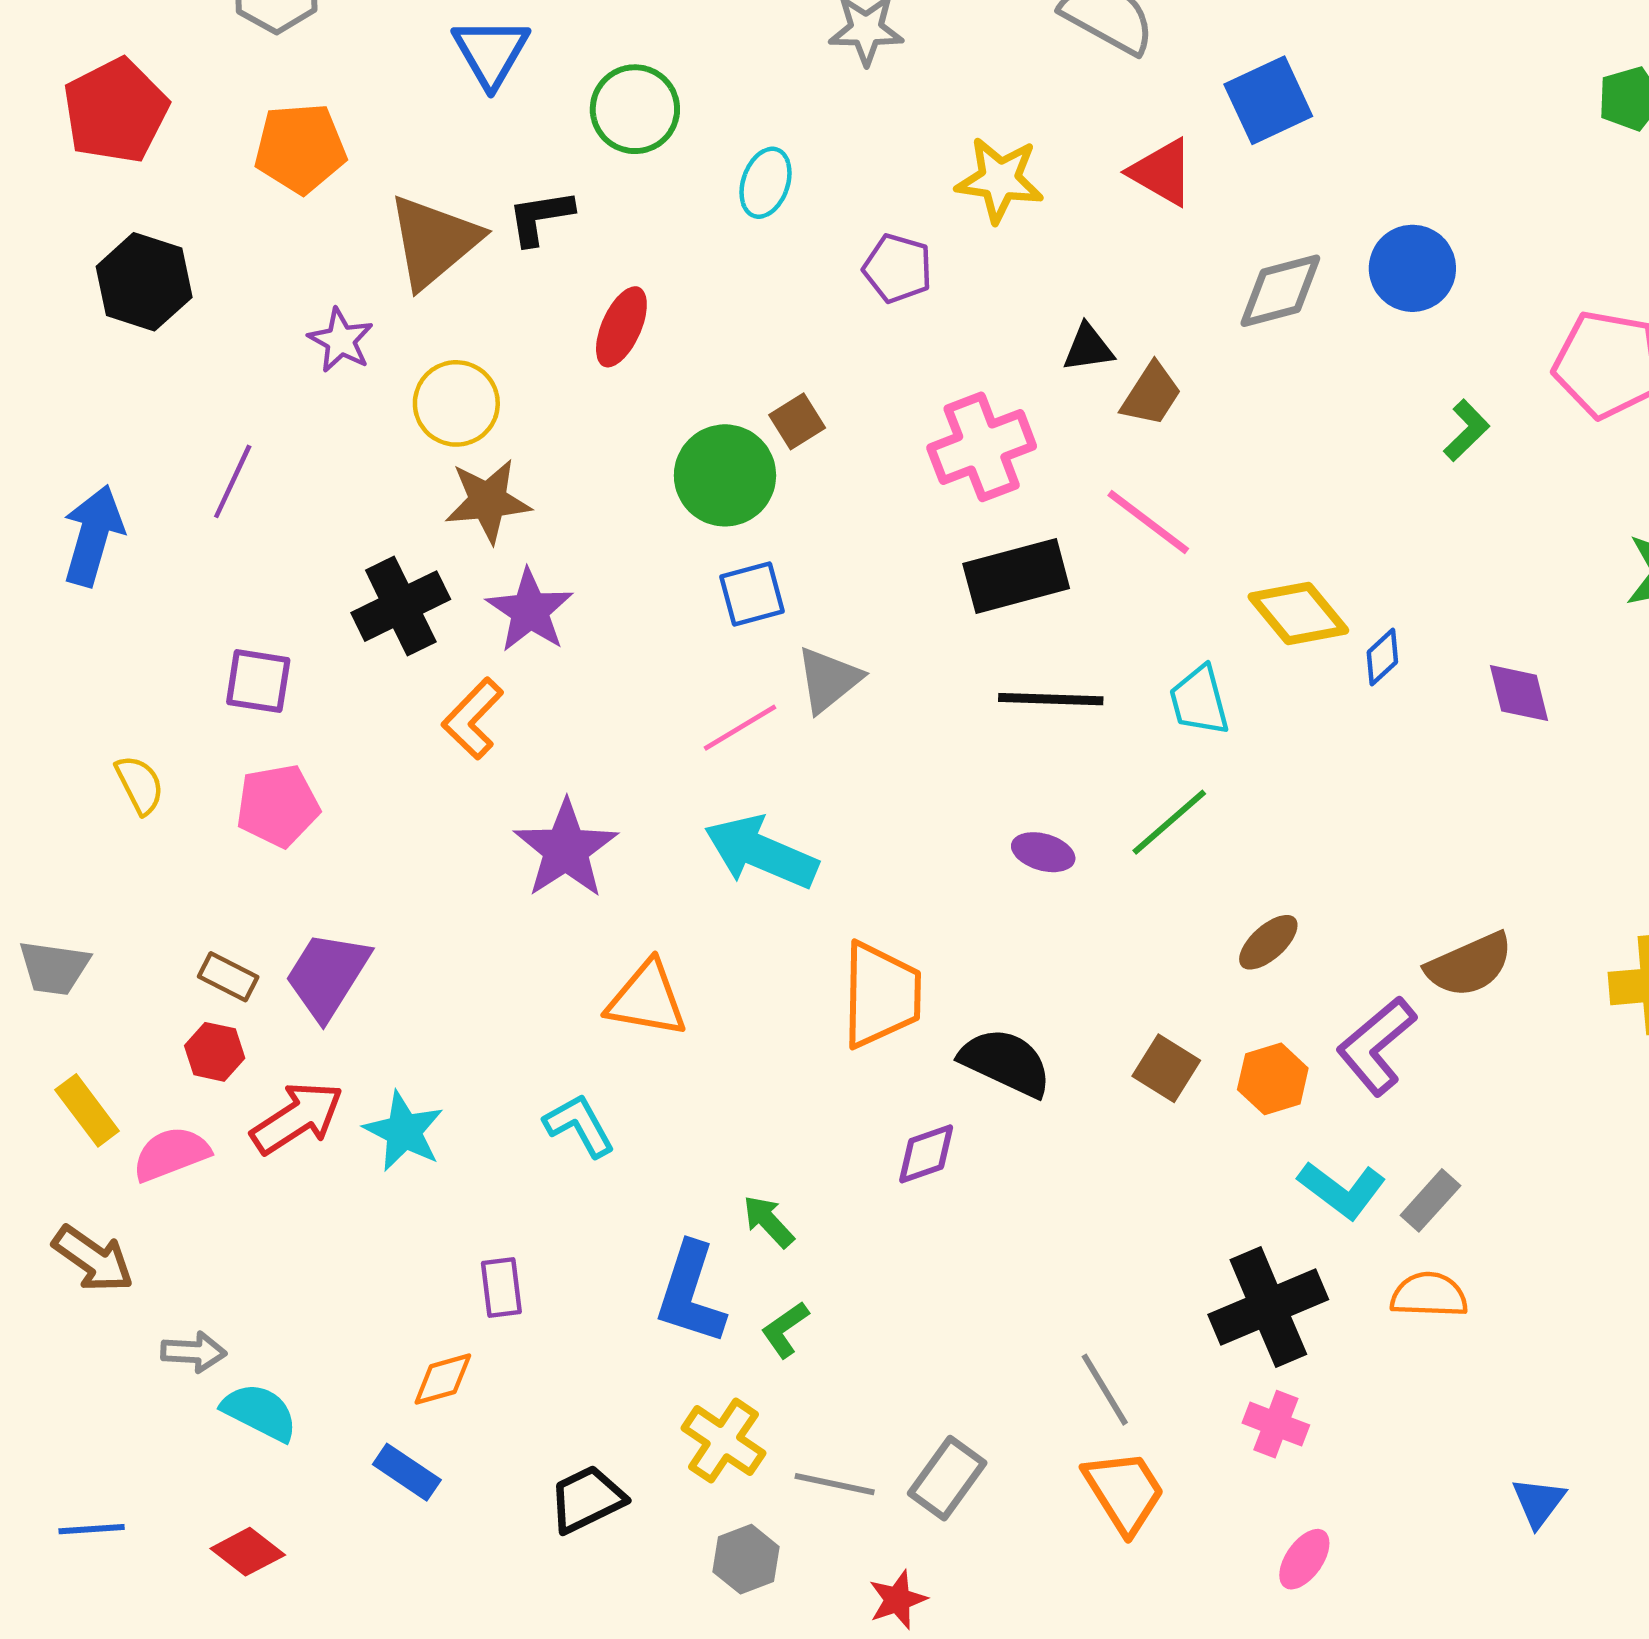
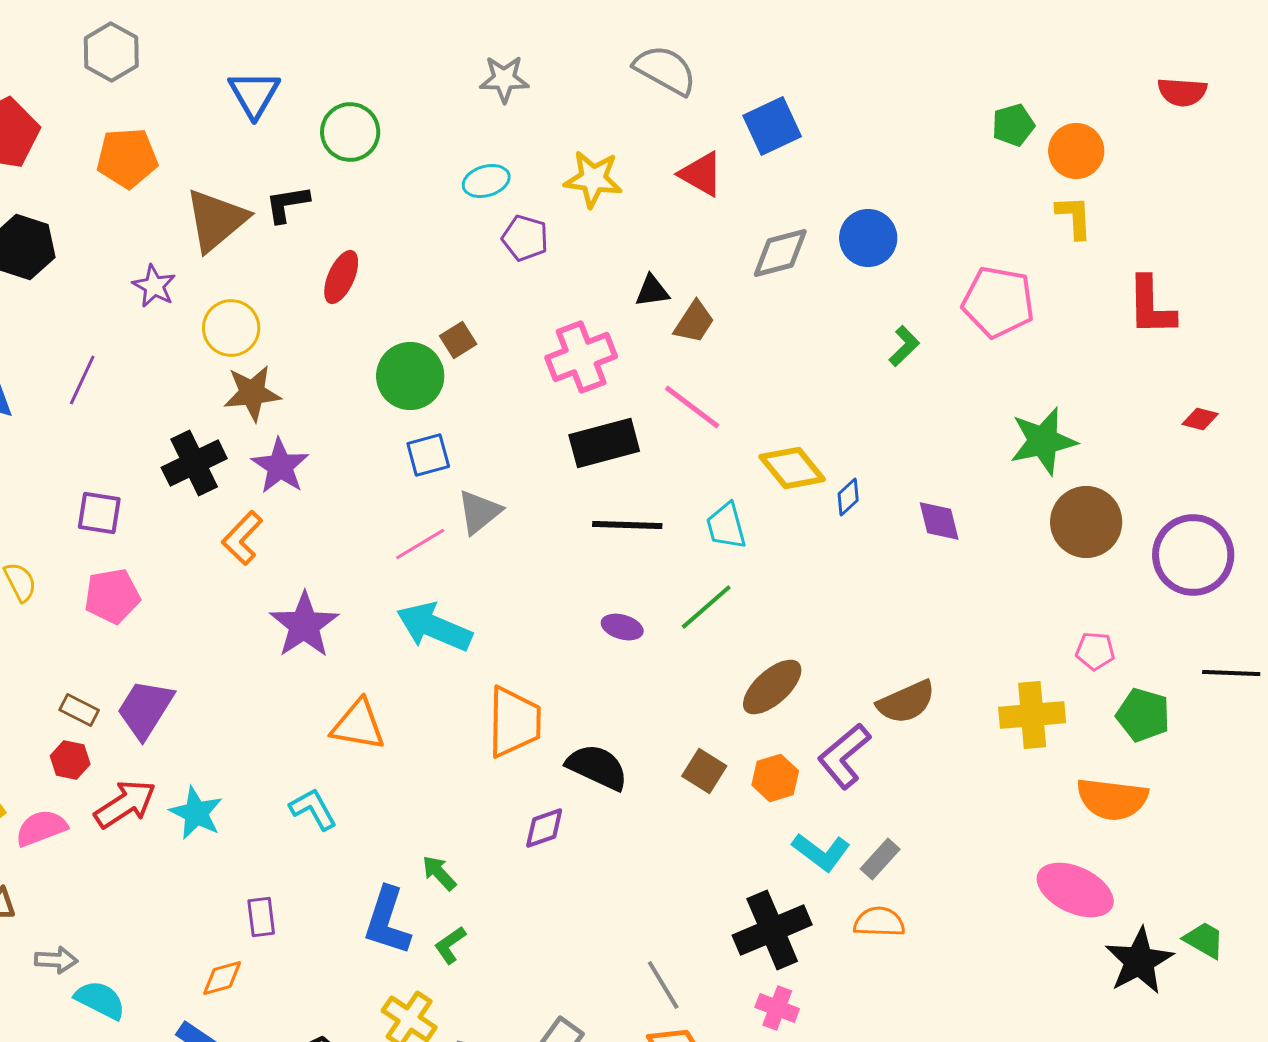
cyan ellipse: (766, 183) -> (486, 181), moved, turned 54
brown ellipse: (1268, 942) -> (772, 687), size x1.5

